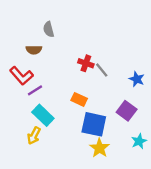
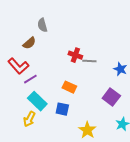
brown semicircle: (34, 50) -> (29, 43), turned -40
gray line: (102, 70) -> (89, 61), turned -48
blue square: (94, 124) -> (62, 109), moved, size x0.6

